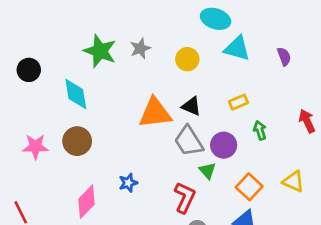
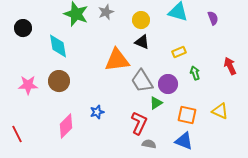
black triangle: (191, 106) -> (142, 42), moved
green triangle: (207, 171) -> (156, 103), turned 40
orange square: (249, 187) -> (187, 115), turned -30

